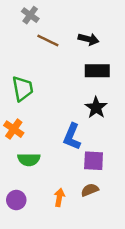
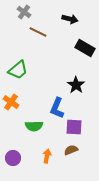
black arrow: (88, 39) -> (70, 19), moved
black rectangle: (97, 71) -> (85, 48), moved, turned 30
green trapezoid: (23, 89) -> (18, 70), turned 60
green semicircle: (29, 159) -> (34, 126), moved

